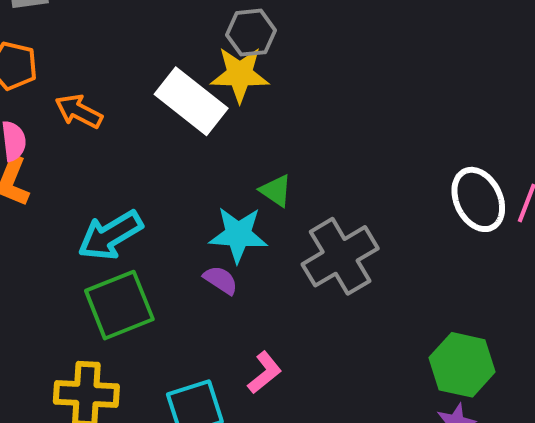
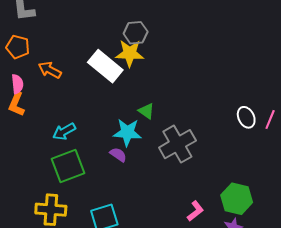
white ellipse: (478, 199) -> (246, 117), size x0.7
cyan arrow: (110, 235) -> (64, 132), size x0.7
pink L-shape: (265, 373) -> (195, 211), moved

